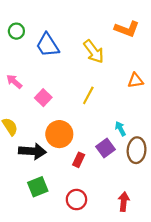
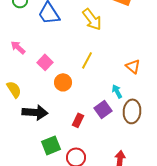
orange triangle: (135, 80) -> (133, 66), moved, turned 49
orange circle: (59, 134) -> (63, 82), moved, size x0.7
green square: (38, 187) -> (51, 145), moved

